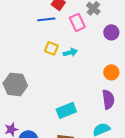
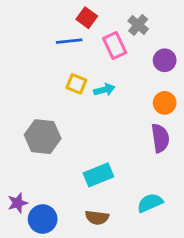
orange circle: (111, 72) -> (165, 103), moved
gray hexagon: (15, 84) -> (43, 137), moved
purple semicircle: (108, 99) -> (160, 138), moved

